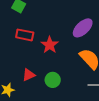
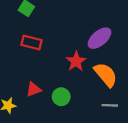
red star: (50, 45) -> (76, 61), moved

